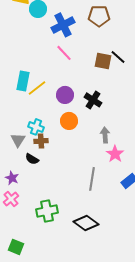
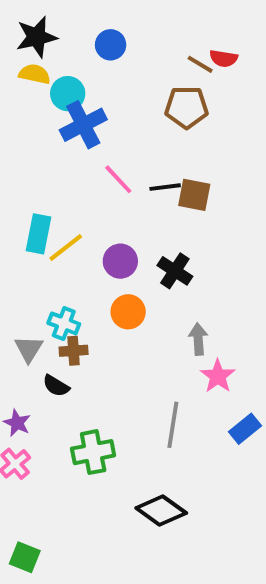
blue cross: (63, 25) -> (83, 125), moved
black line: (118, 57) -> (165, 187), moved, turned -49
green cross: (47, 211) -> (93, 452), moved

